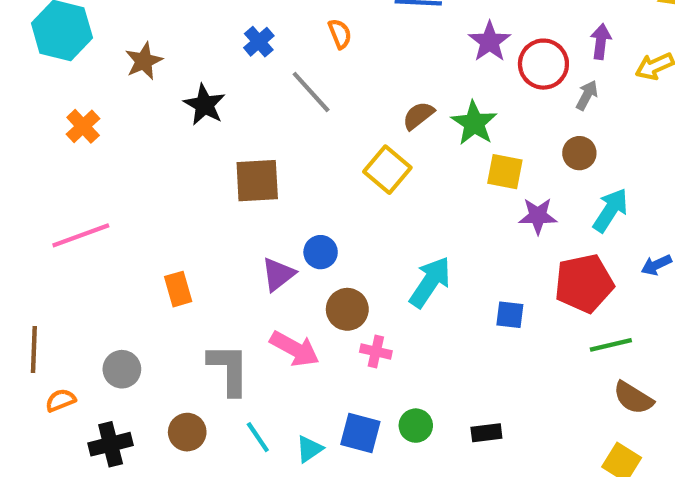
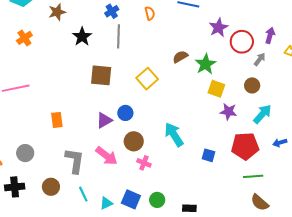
gray line: (311, 92) -> (118, 36), moved, turned 35
yellow square: (387, 170) -> (147, 79), moved
cyan arrow: (430, 282) -> (174, 135), turned -75

